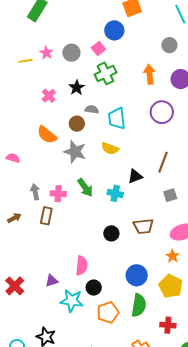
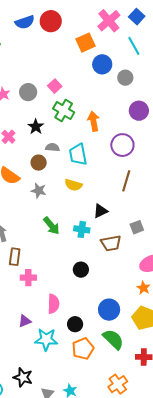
blue circle: (114, 30) -> (102, 64), moved
green cross: (106, 73) -> (64, 110), turned -30
orange arrow: (150, 74) -> (94, 121), moved
gray star: (75, 152) -> (39, 191), size x0.7
brown line: (163, 162) -> (126, 181), moved
pink cross: (58, 194) -> (28, 278), moved
brown trapezoid: (143, 226) -> (111, 243), moved
black circle: (94, 288) -> (75, 324), moved
green semicircle: (139, 305) -> (113, 339), turned -50

